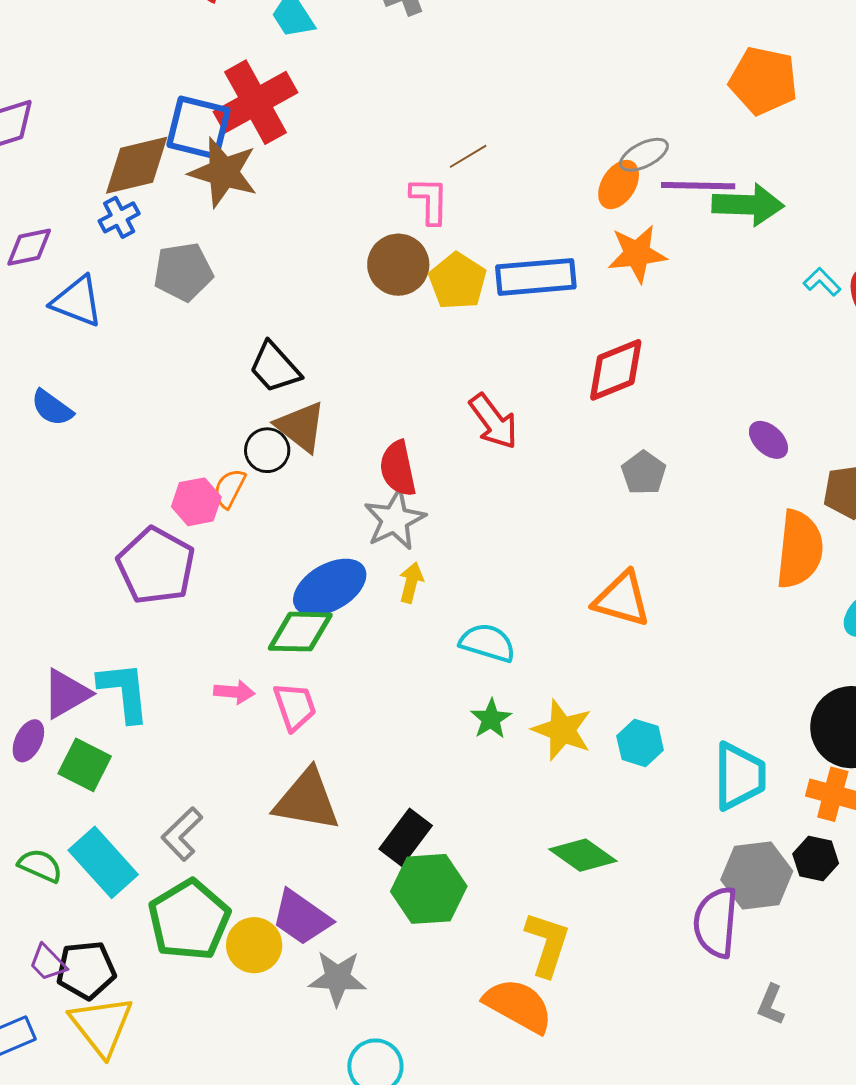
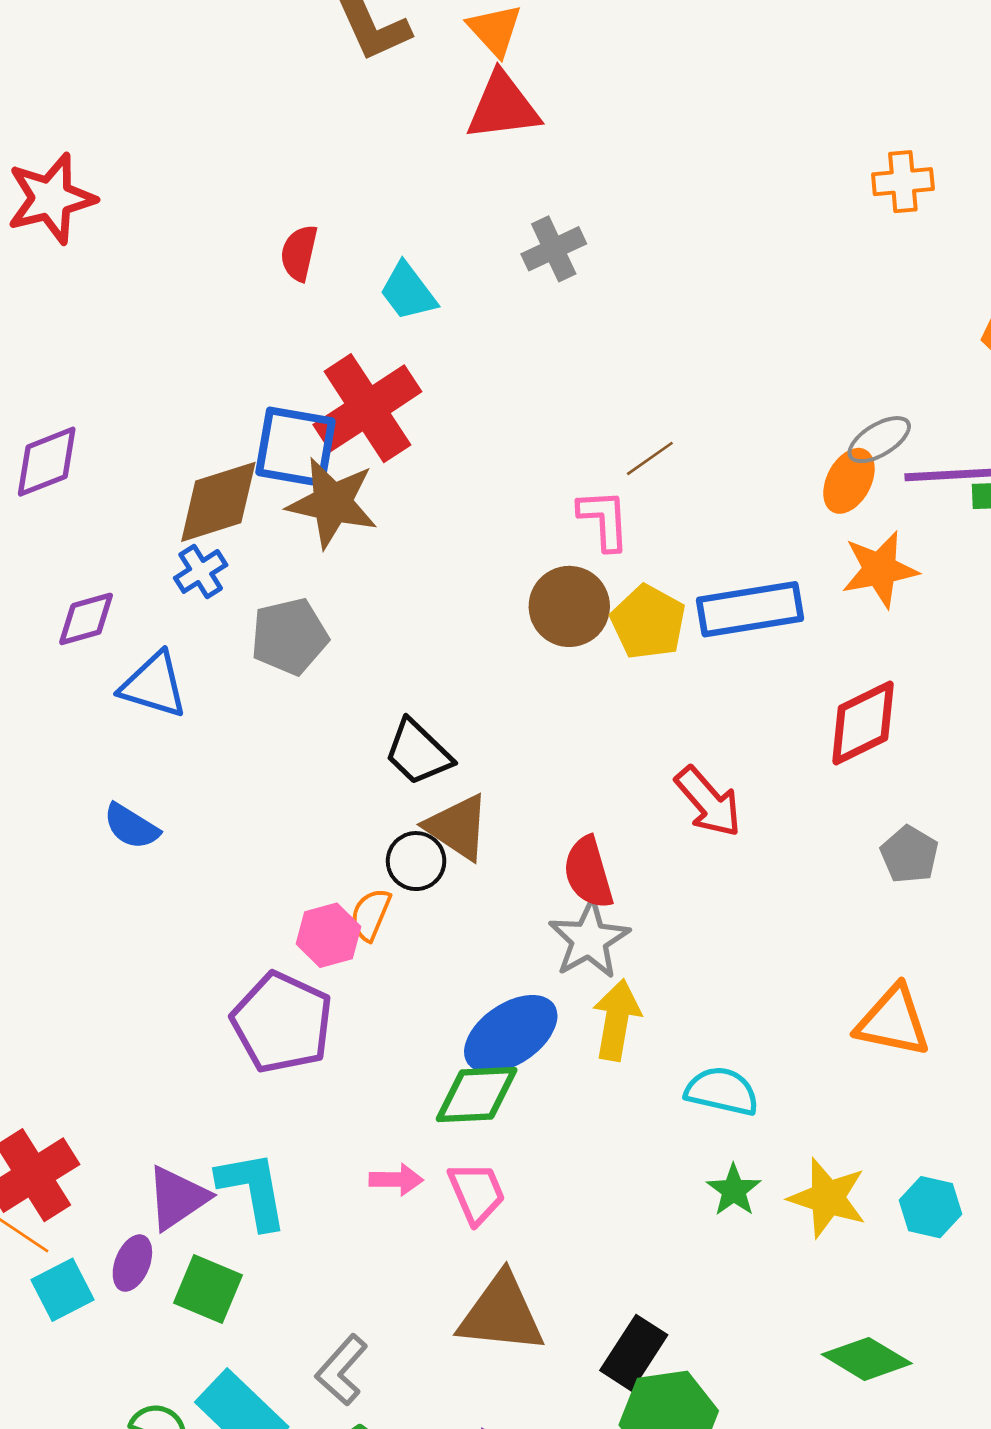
yellow arrow: (411, 583) -> (617, 1020), size x1.5

